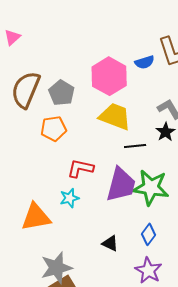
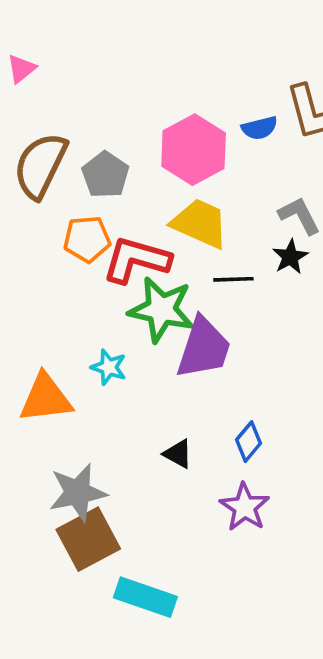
red L-shape: (80, 168) -> (136, 260), moved, size x1.4
green star: (151, 187) -> (161, 310), moved
cyan star: (70, 198) -> (109, 367), turned 30

